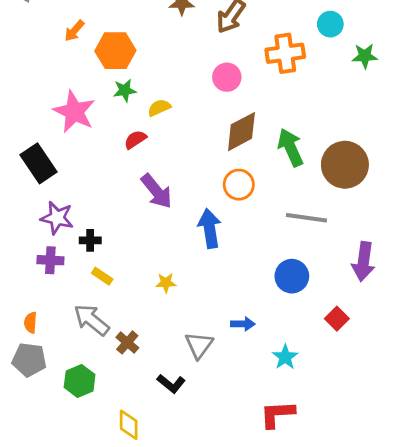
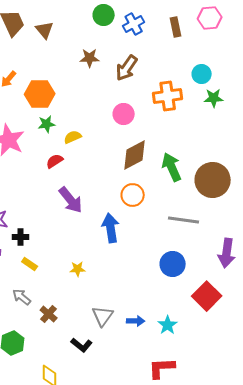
green star: (365, 56) -> (214, 98), moved
red square: (337, 319) -> (207, 296), size x1.6
gray arrow: (92, 320) -> (22, 297), size x0.7
blue arrow: (243, 324) -> (136, 321), moved

